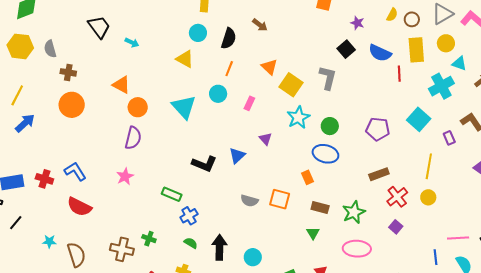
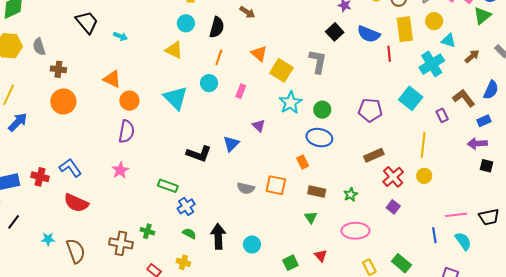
green star: (354, 212) -> (351, 195), size x0.6

